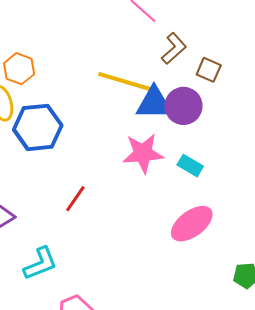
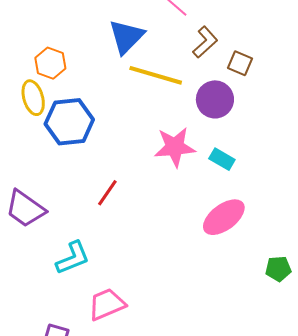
blue triangle: (154, 103) -> (126, 37), moved, turned -45

